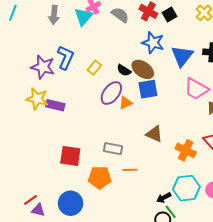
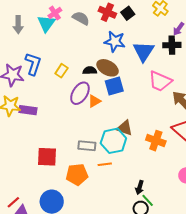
black semicircle: (124, 70) -> (90, 71), turned 152
cyan hexagon: (186, 188) -> (113, 141), moved
black arrow: (164, 198) -> (140, 187), turned -40

